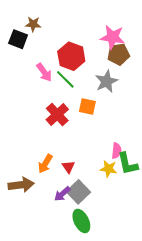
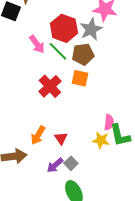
brown pentagon: (119, 54) -> (83, 54), moved
gray star: (106, 81) -> (91, 29), moved
gray square: (78, 192) -> (71, 163), size x0.6

